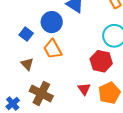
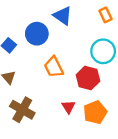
orange trapezoid: (53, 49) -> (54, 67), moved

